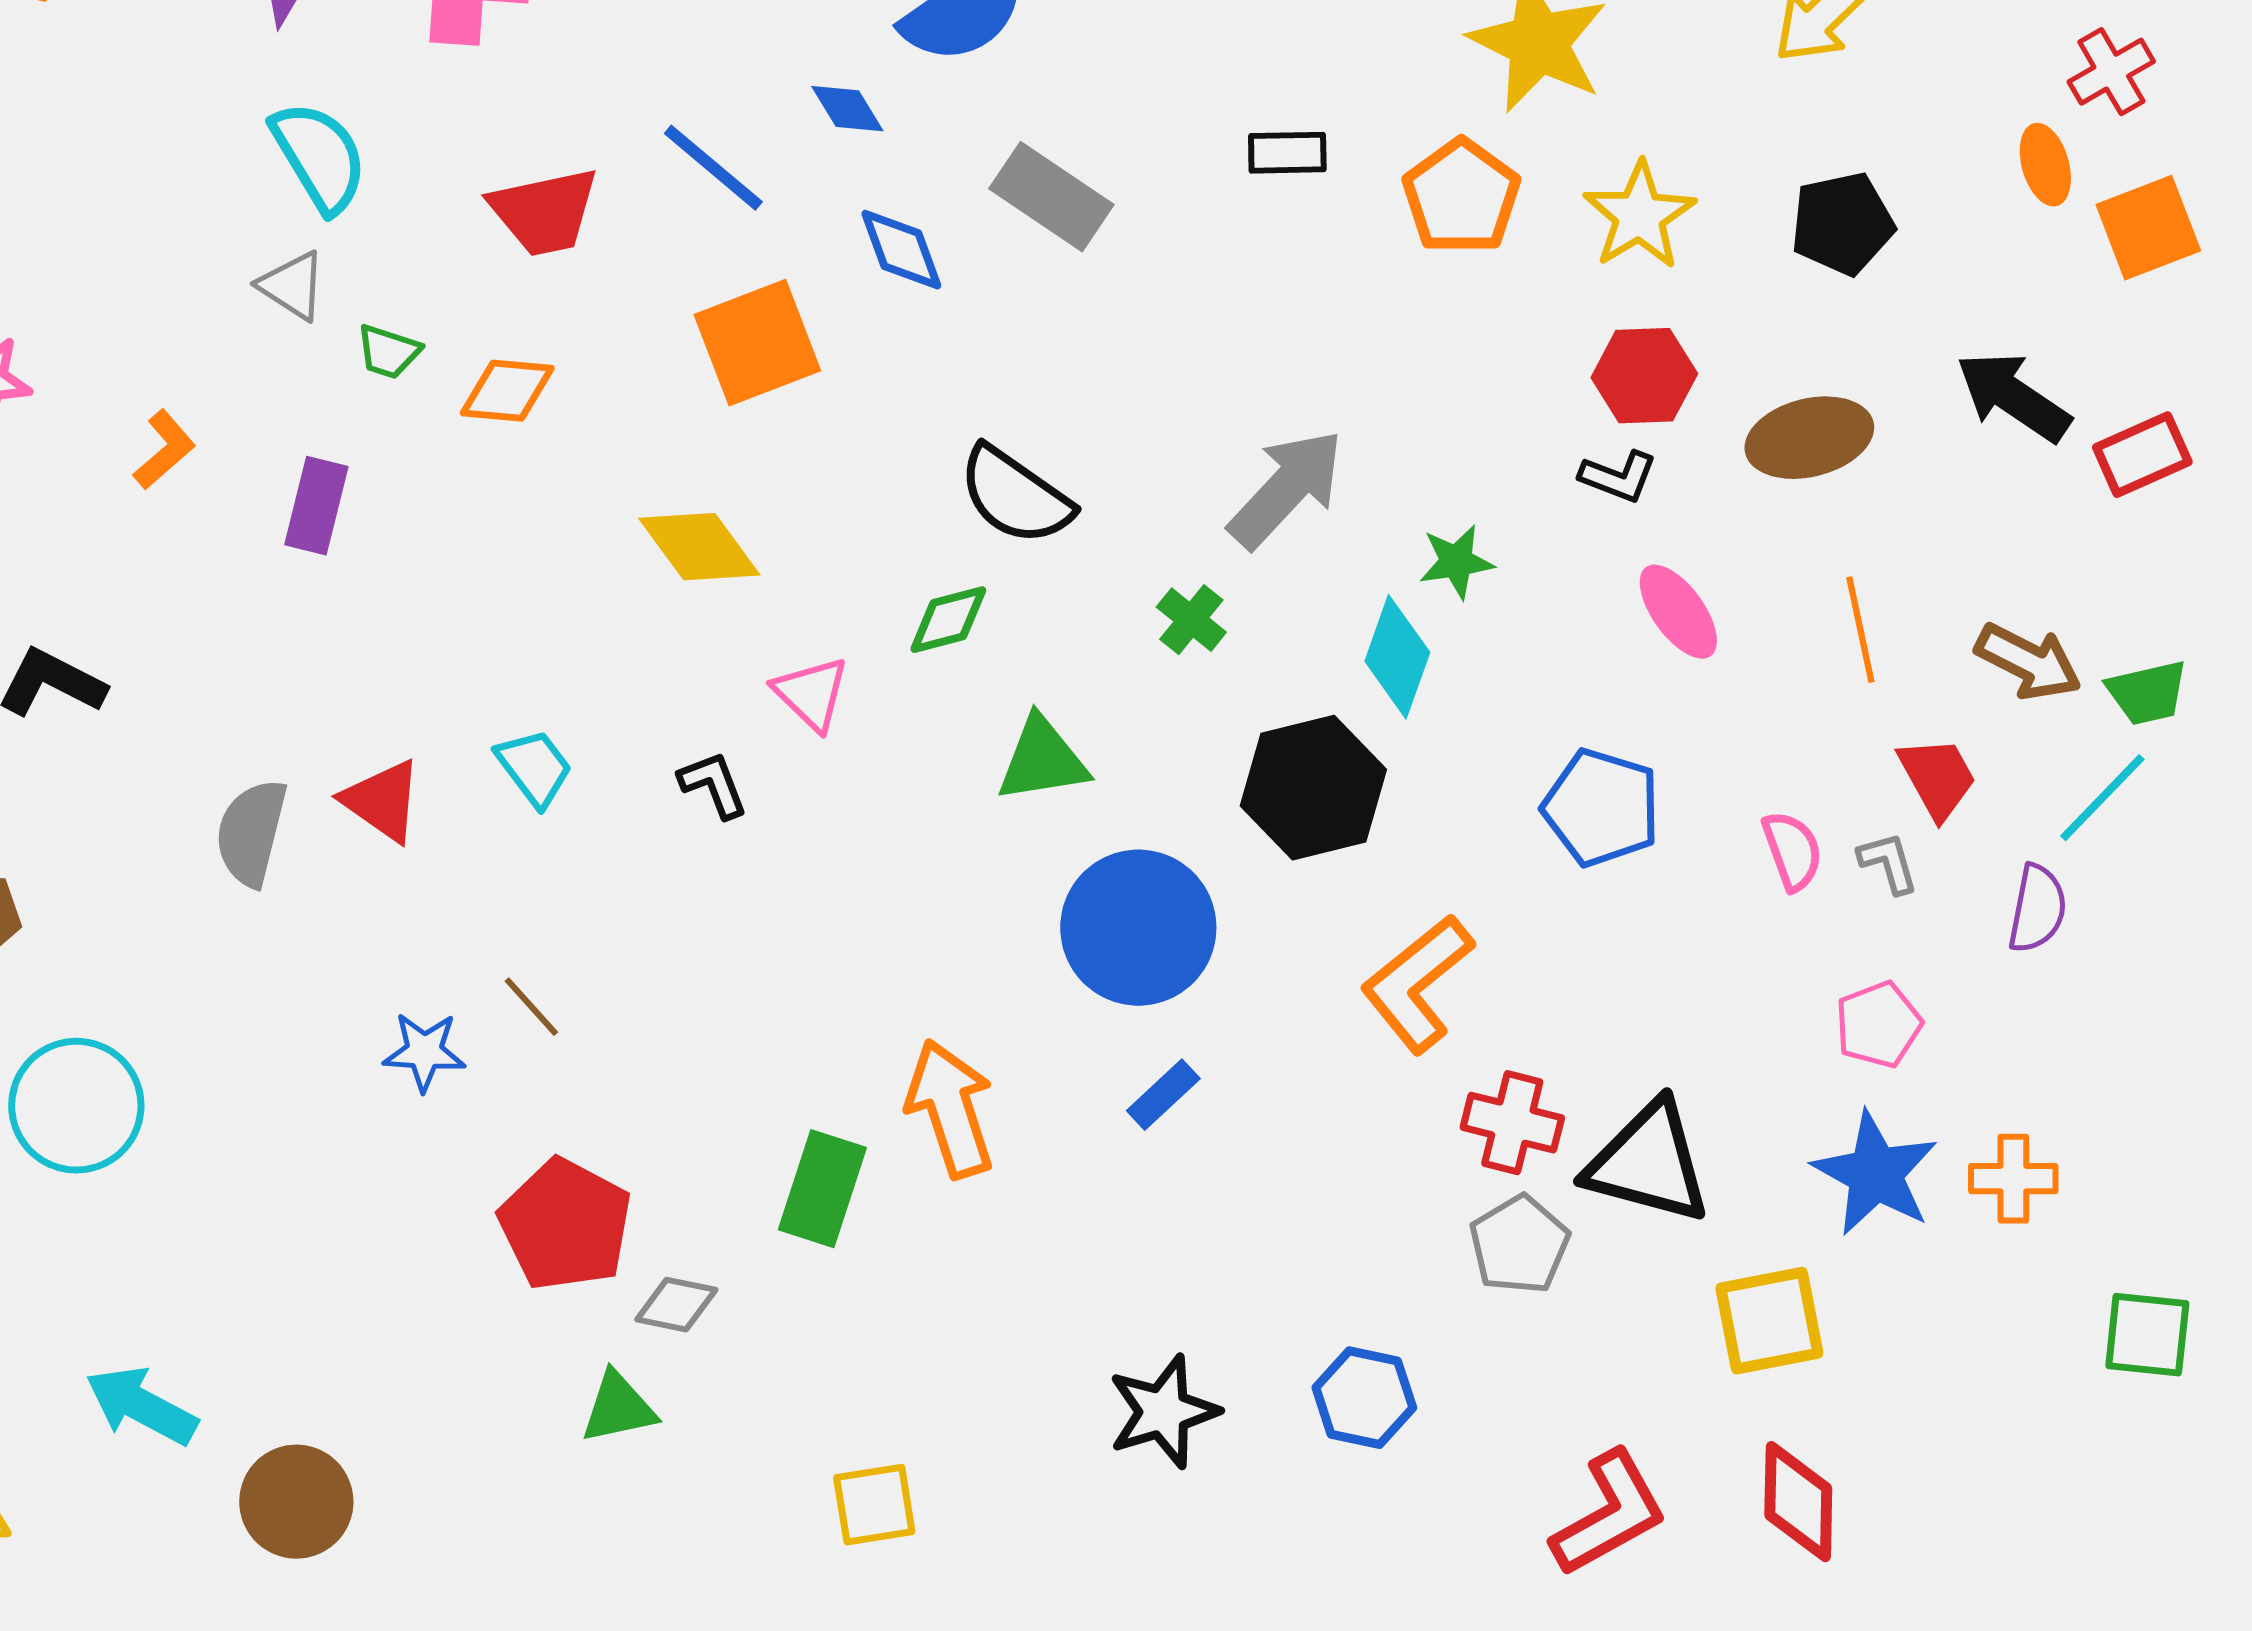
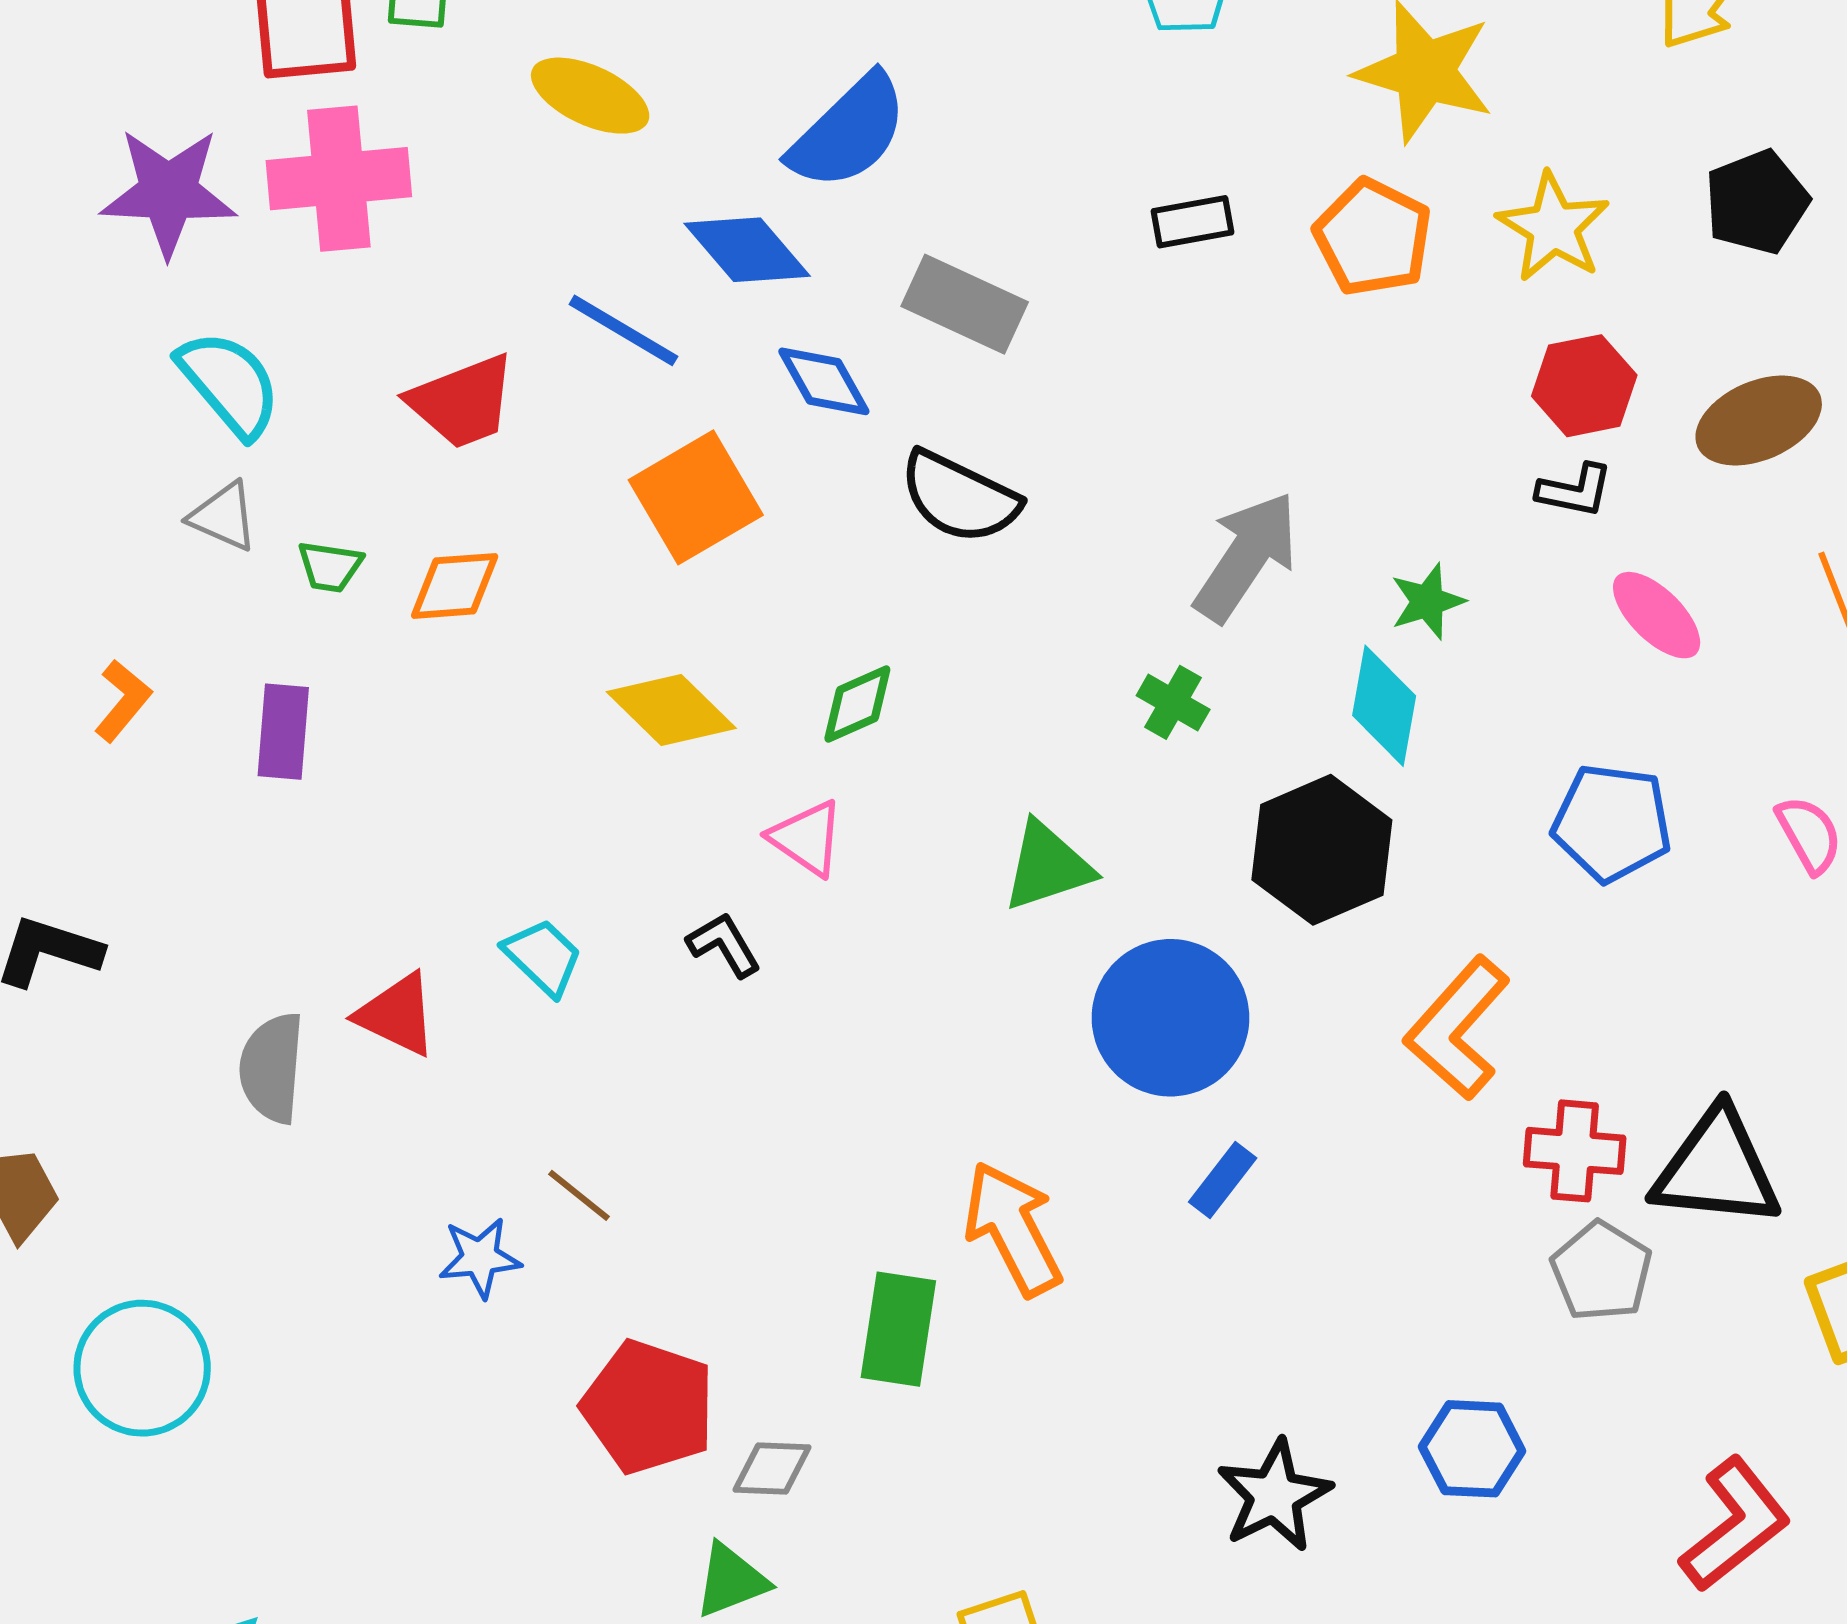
blue diamond: (847, 109) -> (747, 250), size x1.6
black semicircle: (1015, 496) -> (959, 497), moved
green diamond: (948, 620) -> (857, 704), moved

